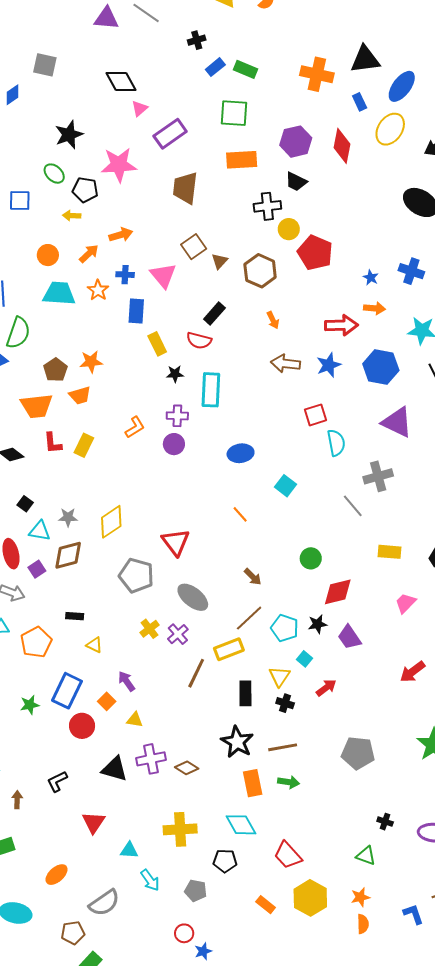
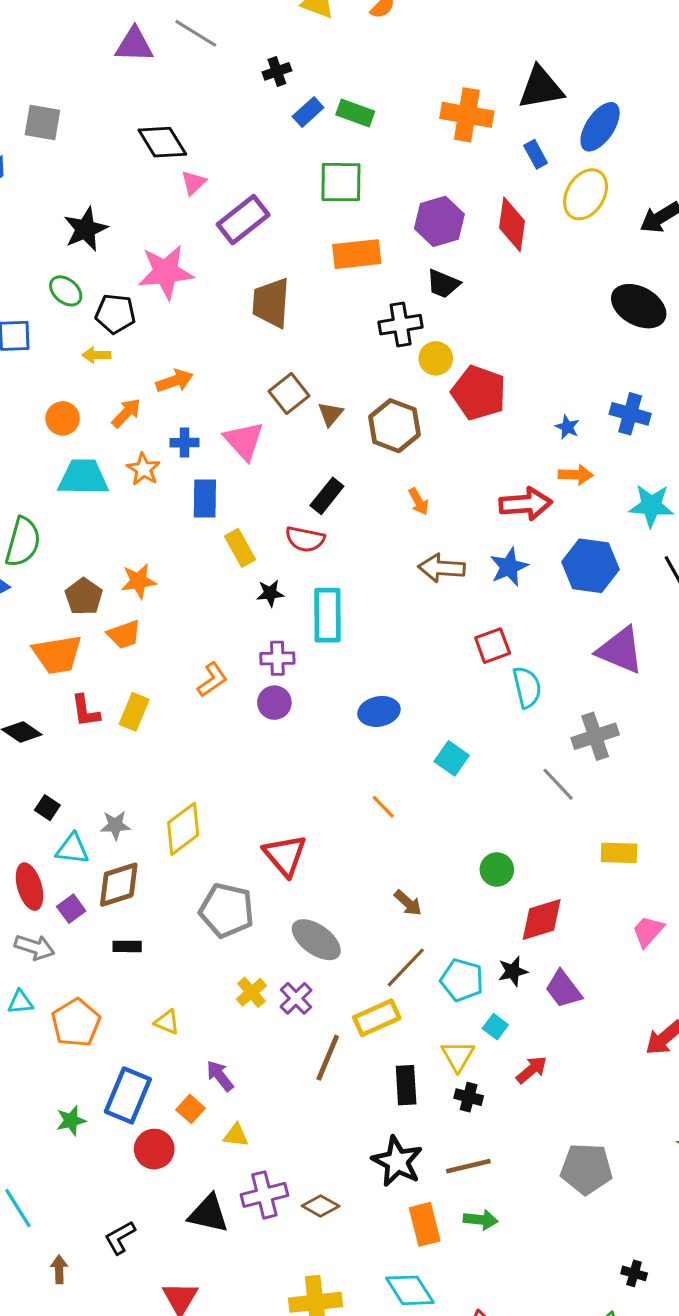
black rectangle: (75, 616) -> (127, 946), moved

